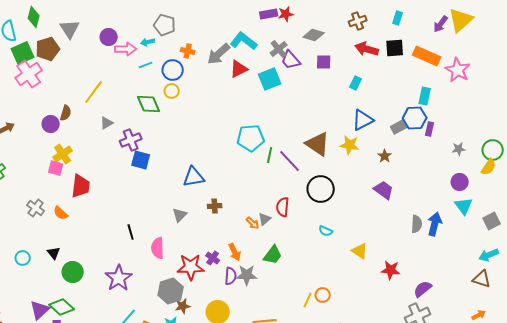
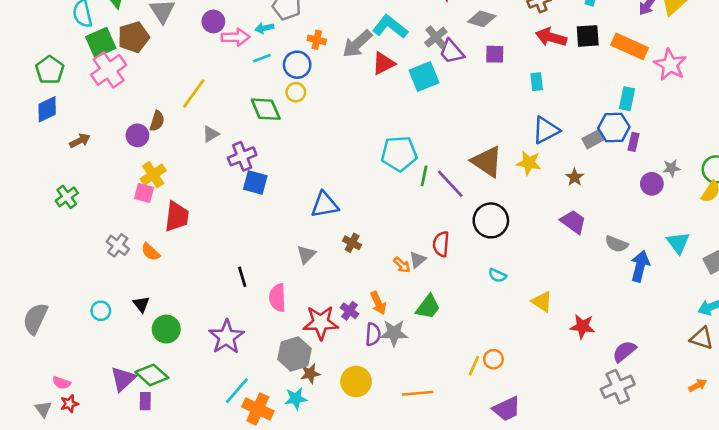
cyan rectangle: (356, 83) -> (537, 82), turned -32
purple circle: (460, 182) -> (652, 184), moved
brown cross: (215, 206) -> (352, 243), turned 32
gray semicircle: (417, 224) -> (616, 244), moved, turned 108

